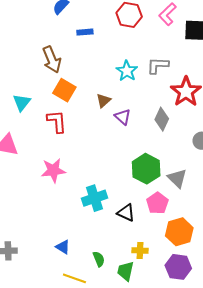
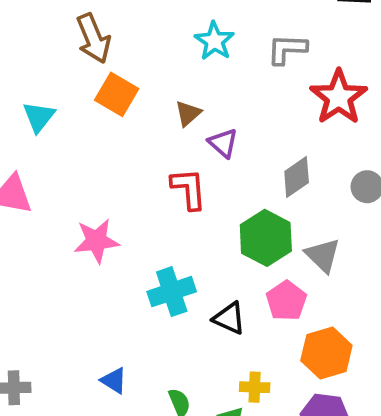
cyan star: (127, 71) -> (214, 41), moved
gray diamond: (162, 119) -> (297, 177), moved, turned 30
red L-shape: (57, 121) -> (189, 189), moved

